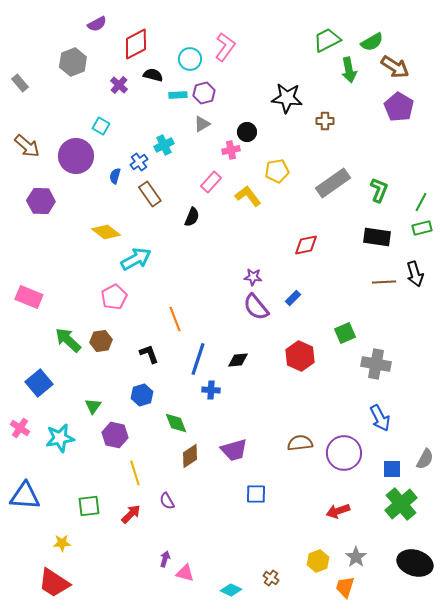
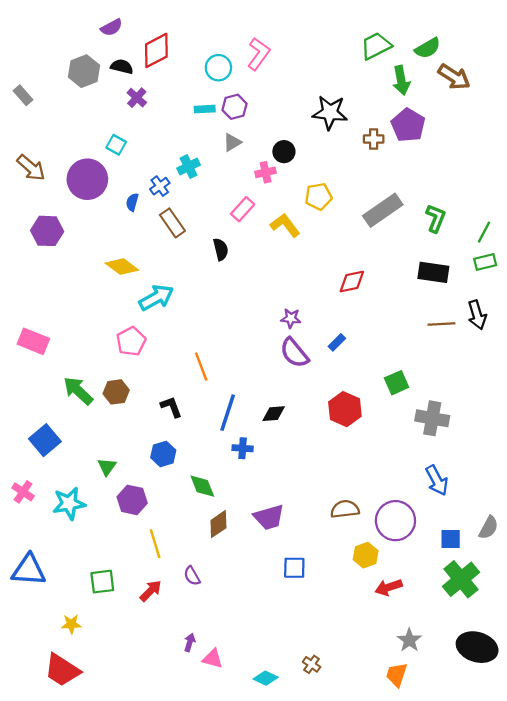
black semicircle: (153, 75) -> (122, 67), moved
purple pentagon: (399, 107) -> (408, 125), moved
black semicircle: (192, 217) -> (221, 249), turned -36
yellow hexagon: (318, 561) -> (366, 555), moved

